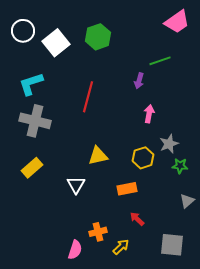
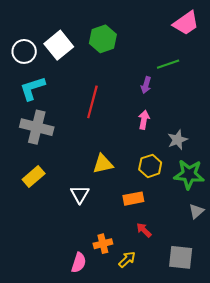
white circle: (23, 31) -> (24, 51), moved
pink arrow: (149, 114) -> (144, 120), moved
gray star: (169, 144) -> (177, 140), moved
green star: (180, 166) -> (189, 174), size x1.8

